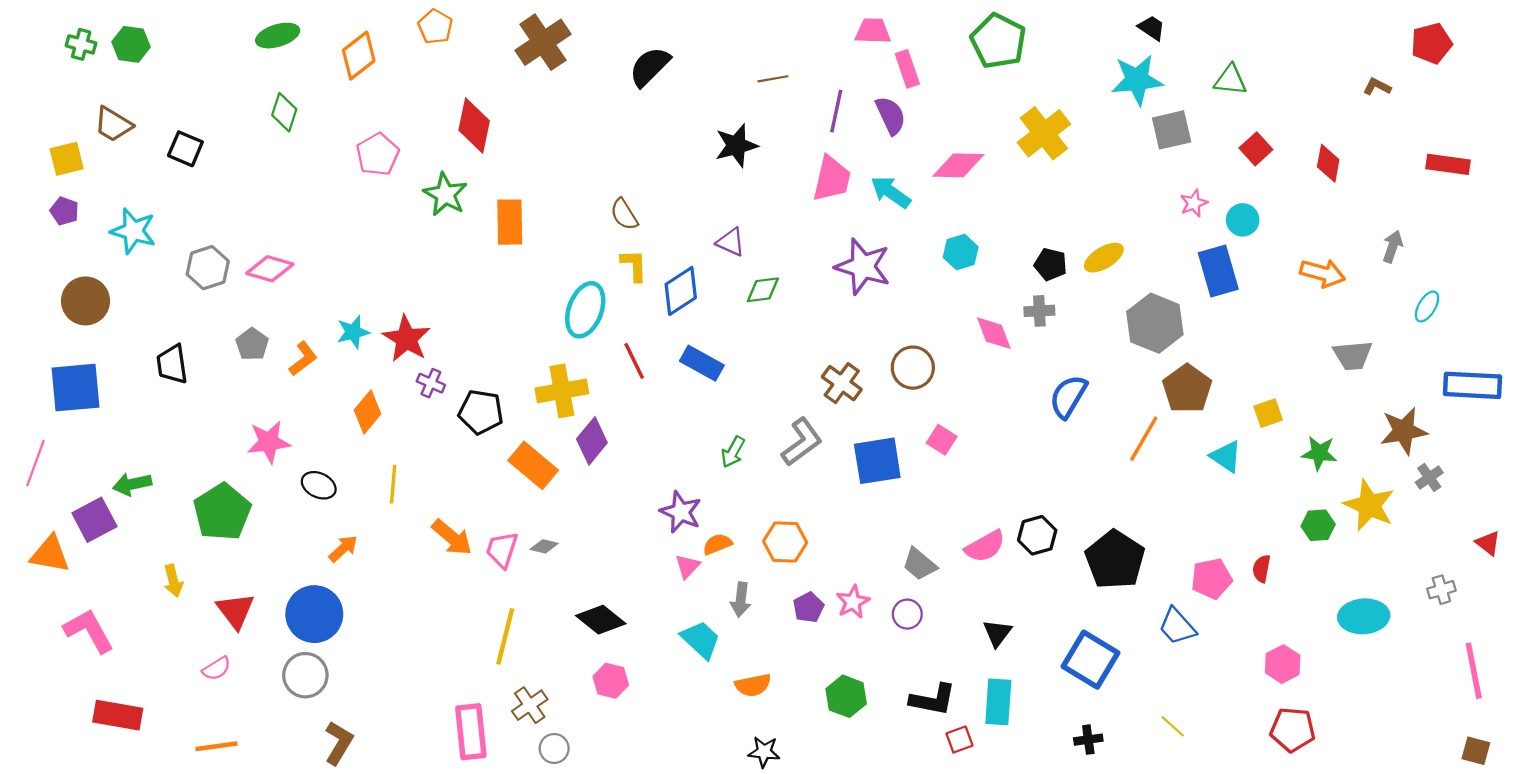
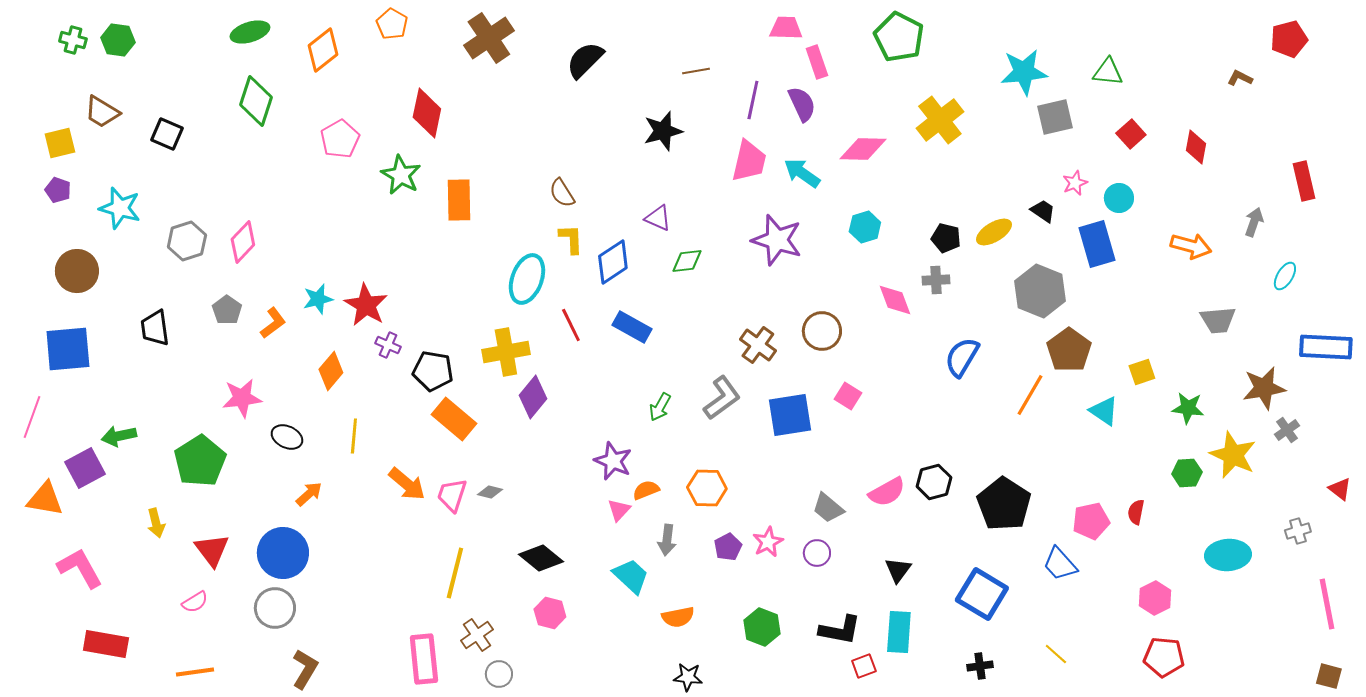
black trapezoid: (1152, 28) -> (1043, 211), moved
green diamond: (284, 112) -> (256, 101), size x1.4
red rectangle: (1448, 164) -> (1304, 181), moved, turned 69
pink diamond: (270, 269) -> (243, 242), turned -63
orange rectangle: (533, 465) -> (454, 419), moved

